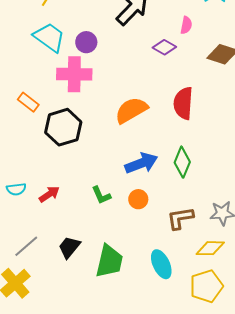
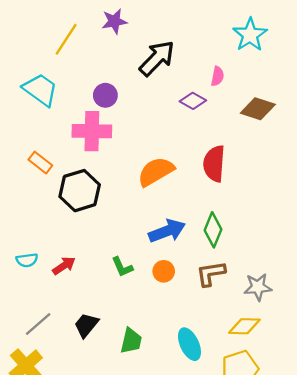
cyan trapezoid: (49, 37) -> (40, 90), moved
brown L-shape: (180, 218) -> (211, 274), moved
green trapezoid: (109, 261) -> (131, 341), size x0.7

